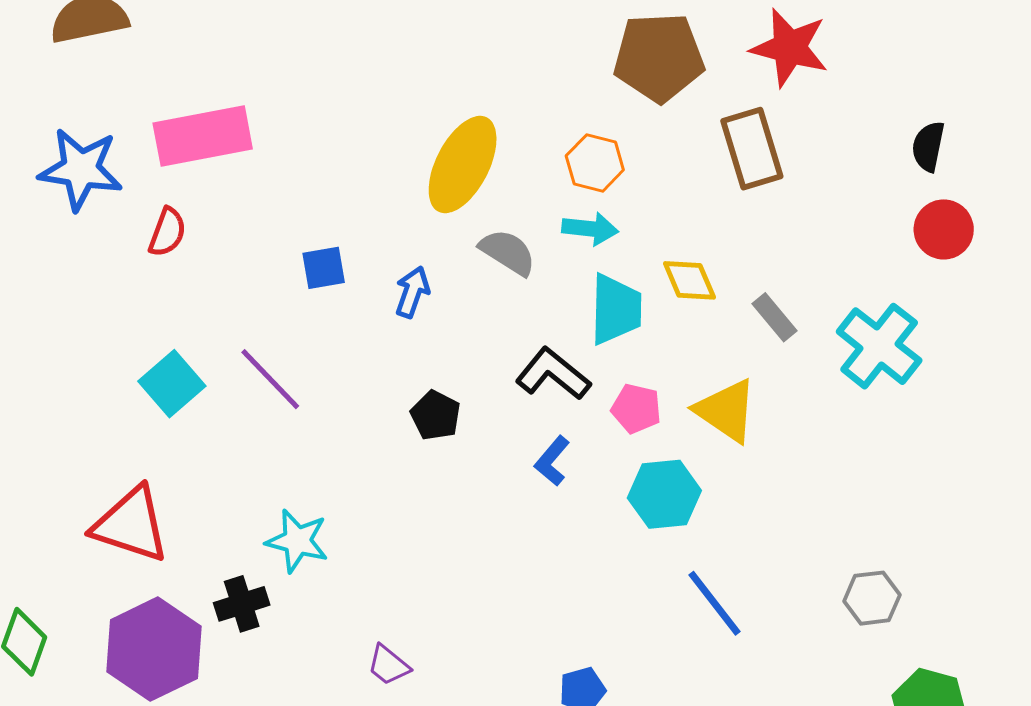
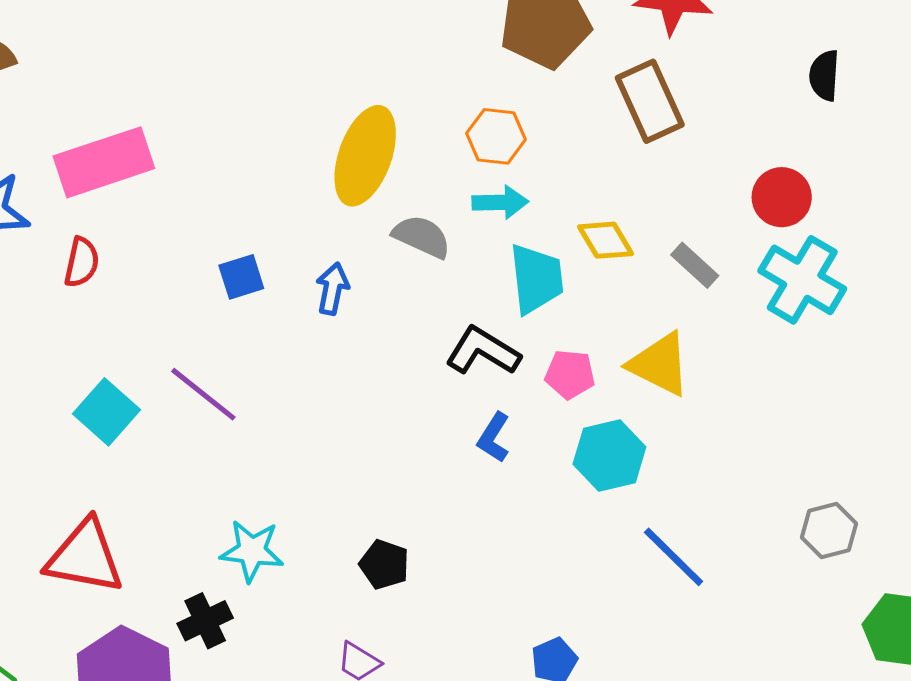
red circle: (944, 229) -> (782, 197), moved
black pentagon: (435, 415) -> (384, 564), moved

